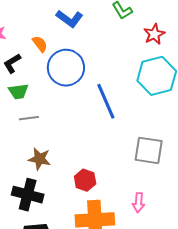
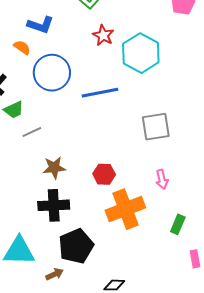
red star: (154, 34) -> (103, 35), moved
orange semicircle: (40, 44) -> (22, 47), moved
blue line: (106, 101) -> (100, 93), turned -60

